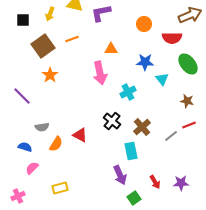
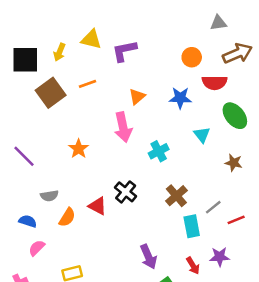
black square: (23, 20) -> (25, 60), size x1.6
orange circle: (144, 24) -> (192, 57), moved
orange triangle: (111, 49) -> (137, 97), turned -40
blue star: (145, 62) -> (180, 98), moved
orange star: (50, 75) -> (79, 149), moved
black cross: (112, 121) -> (126, 192), moved
red line: (189, 125) -> (236, 220), moved
cyan rectangle: (131, 151) -> (192, 226), moved
purple star: (181, 183) -> (220, 257), moved

